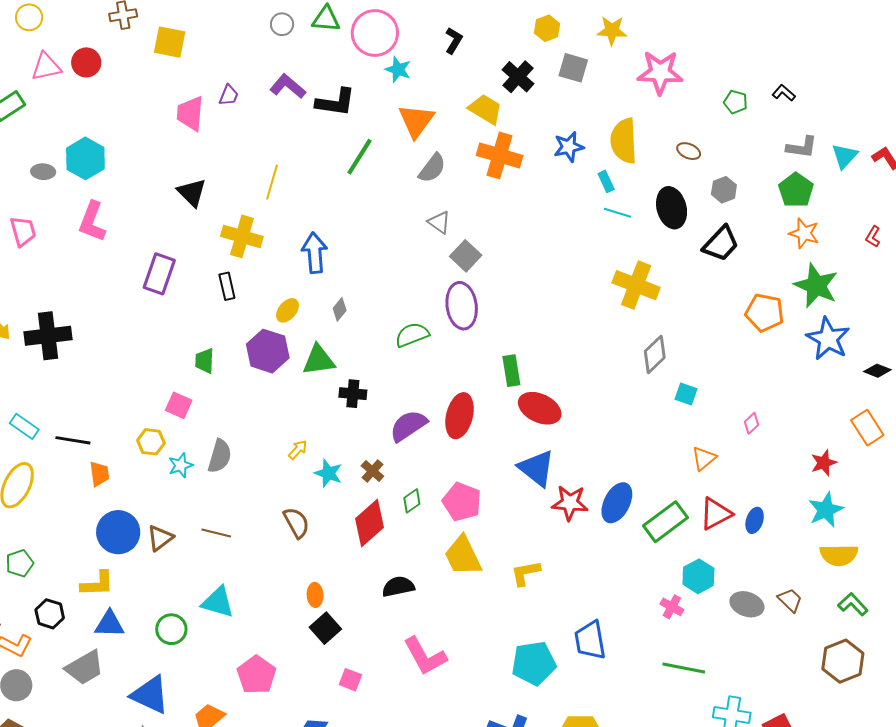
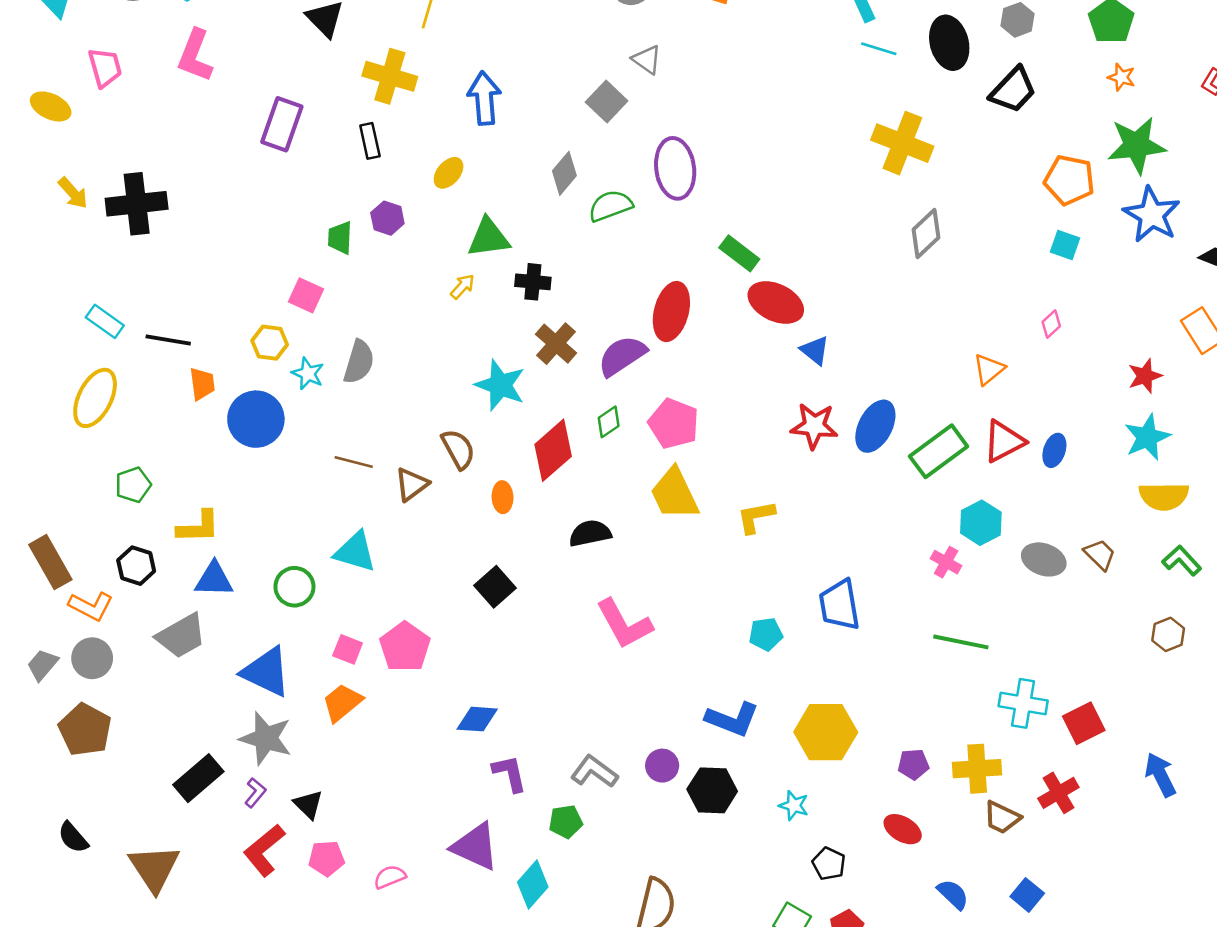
orange star: (804, 233) -> (1121, 77), size x0.7
gray square: (466, 256) -> (607, 101), moved
green star: (816, 286) -> (1137, 145), turned -30
gray diamond: (340, 309) -> (564, 173), moved, size x1.4
purple hexagon: (268, 351) -> (387, 218), moved, size x0.6
green rectangle: (511, 371) -> (739, 253), turned -44
cyan square: (686, 394) -> (1065, 245), moved
purple semicircle: (408, 426) -> (622, 356), moved
yellow arrow: (298, 450) -> (462, 286), moved
cyan star: (181, 465) -> (308, 374), turned -30
blue triangle: (537, 468) -> (815, 350), moved, size x0.6
brown cross: (372, 471) -> (556, 344), moved, size x1.4
cyan star: (328, 473) -> (500, 385), size x1.4
blue circle: (118, 532) -> (256, 419), moved
brown triangle: (160, 538) -> (412, 484), moved
green pentagon: (20, 563) -> (133, 485), moved
orange ellipse: (315, 595) -> (503, 497), moved
brown hexagon: (843, 661) -> (1168, 634), size x0.6
cyan pentagon: (534, 663) -> (766, 634), size x0.6
pink square: (350, 680) -> (348, 649), moved

